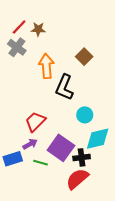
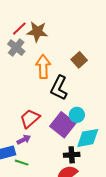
brown star: (38, 29) -> (37, 32), size x1.5
purple square: (61, 148) -> (63, 125), moved
green line: (40, 163) -> (22, 163), moved

